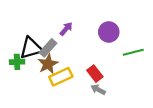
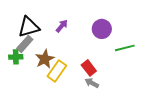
black triangle: (31, 48) -> (29, 27), moved
gray rectangle: (48, 48) -> (25, 44), moved
yellow rectangle: (61, 77) -> (57, 71), turned -30

